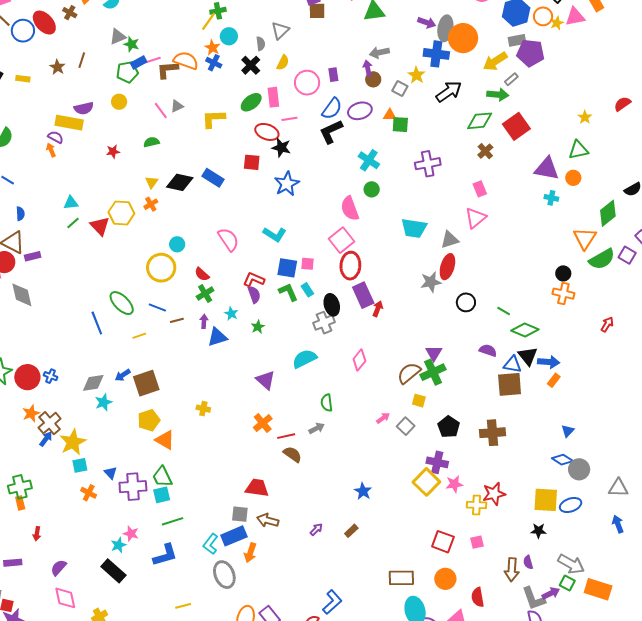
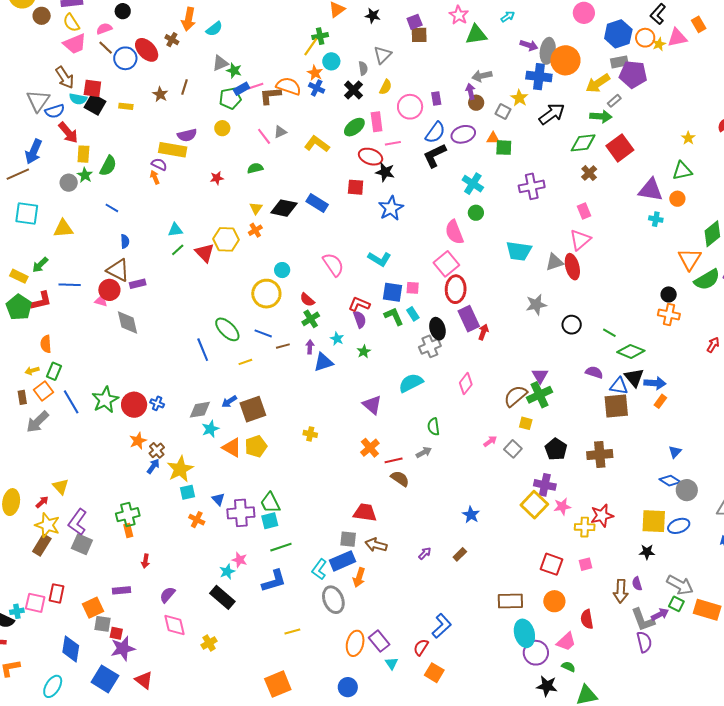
yellow L-shape: (213, 119) -> (317, 144), turned 40
red ellipse: (447, 267) -> (572, 267), moved, turned -30
brown cross: (50, 423) -> (157, 450), size x0.7
orange triangle: (165, 440) -> (232, 448), moved

